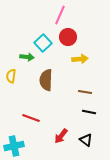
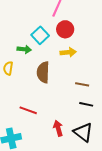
yellow arrow: (80, 59) -> (68, 52), moved
red arrow: (61, 136) -> (58, 128), turned 126
black triangle: (86, 140) -> (83, 132), size x1.5

